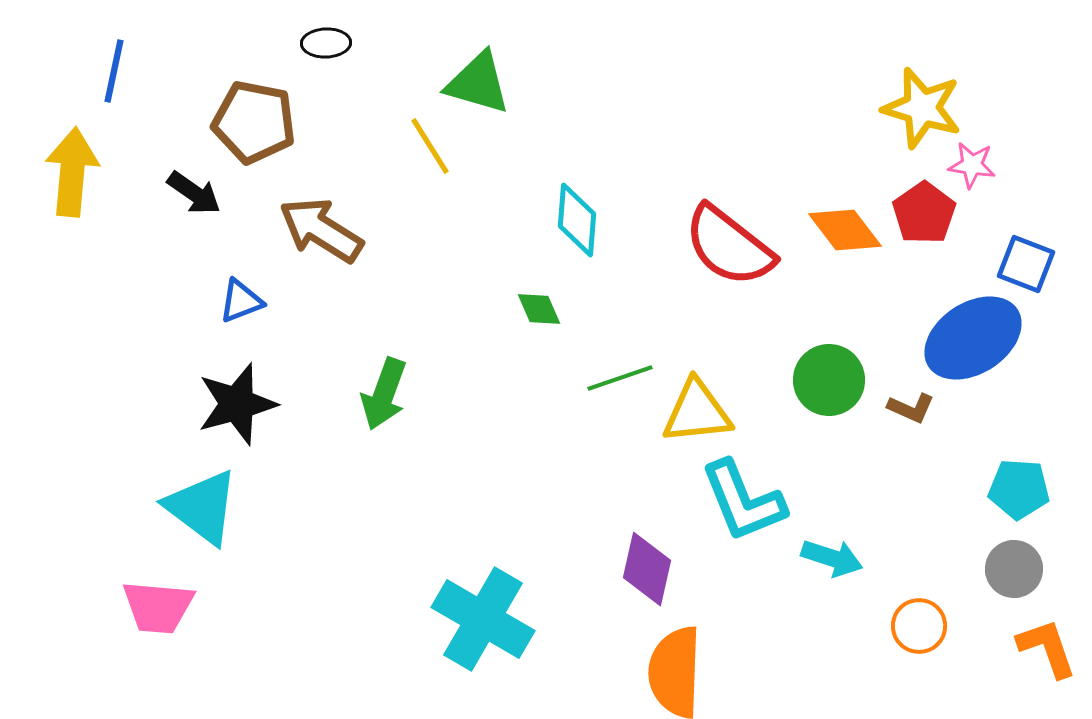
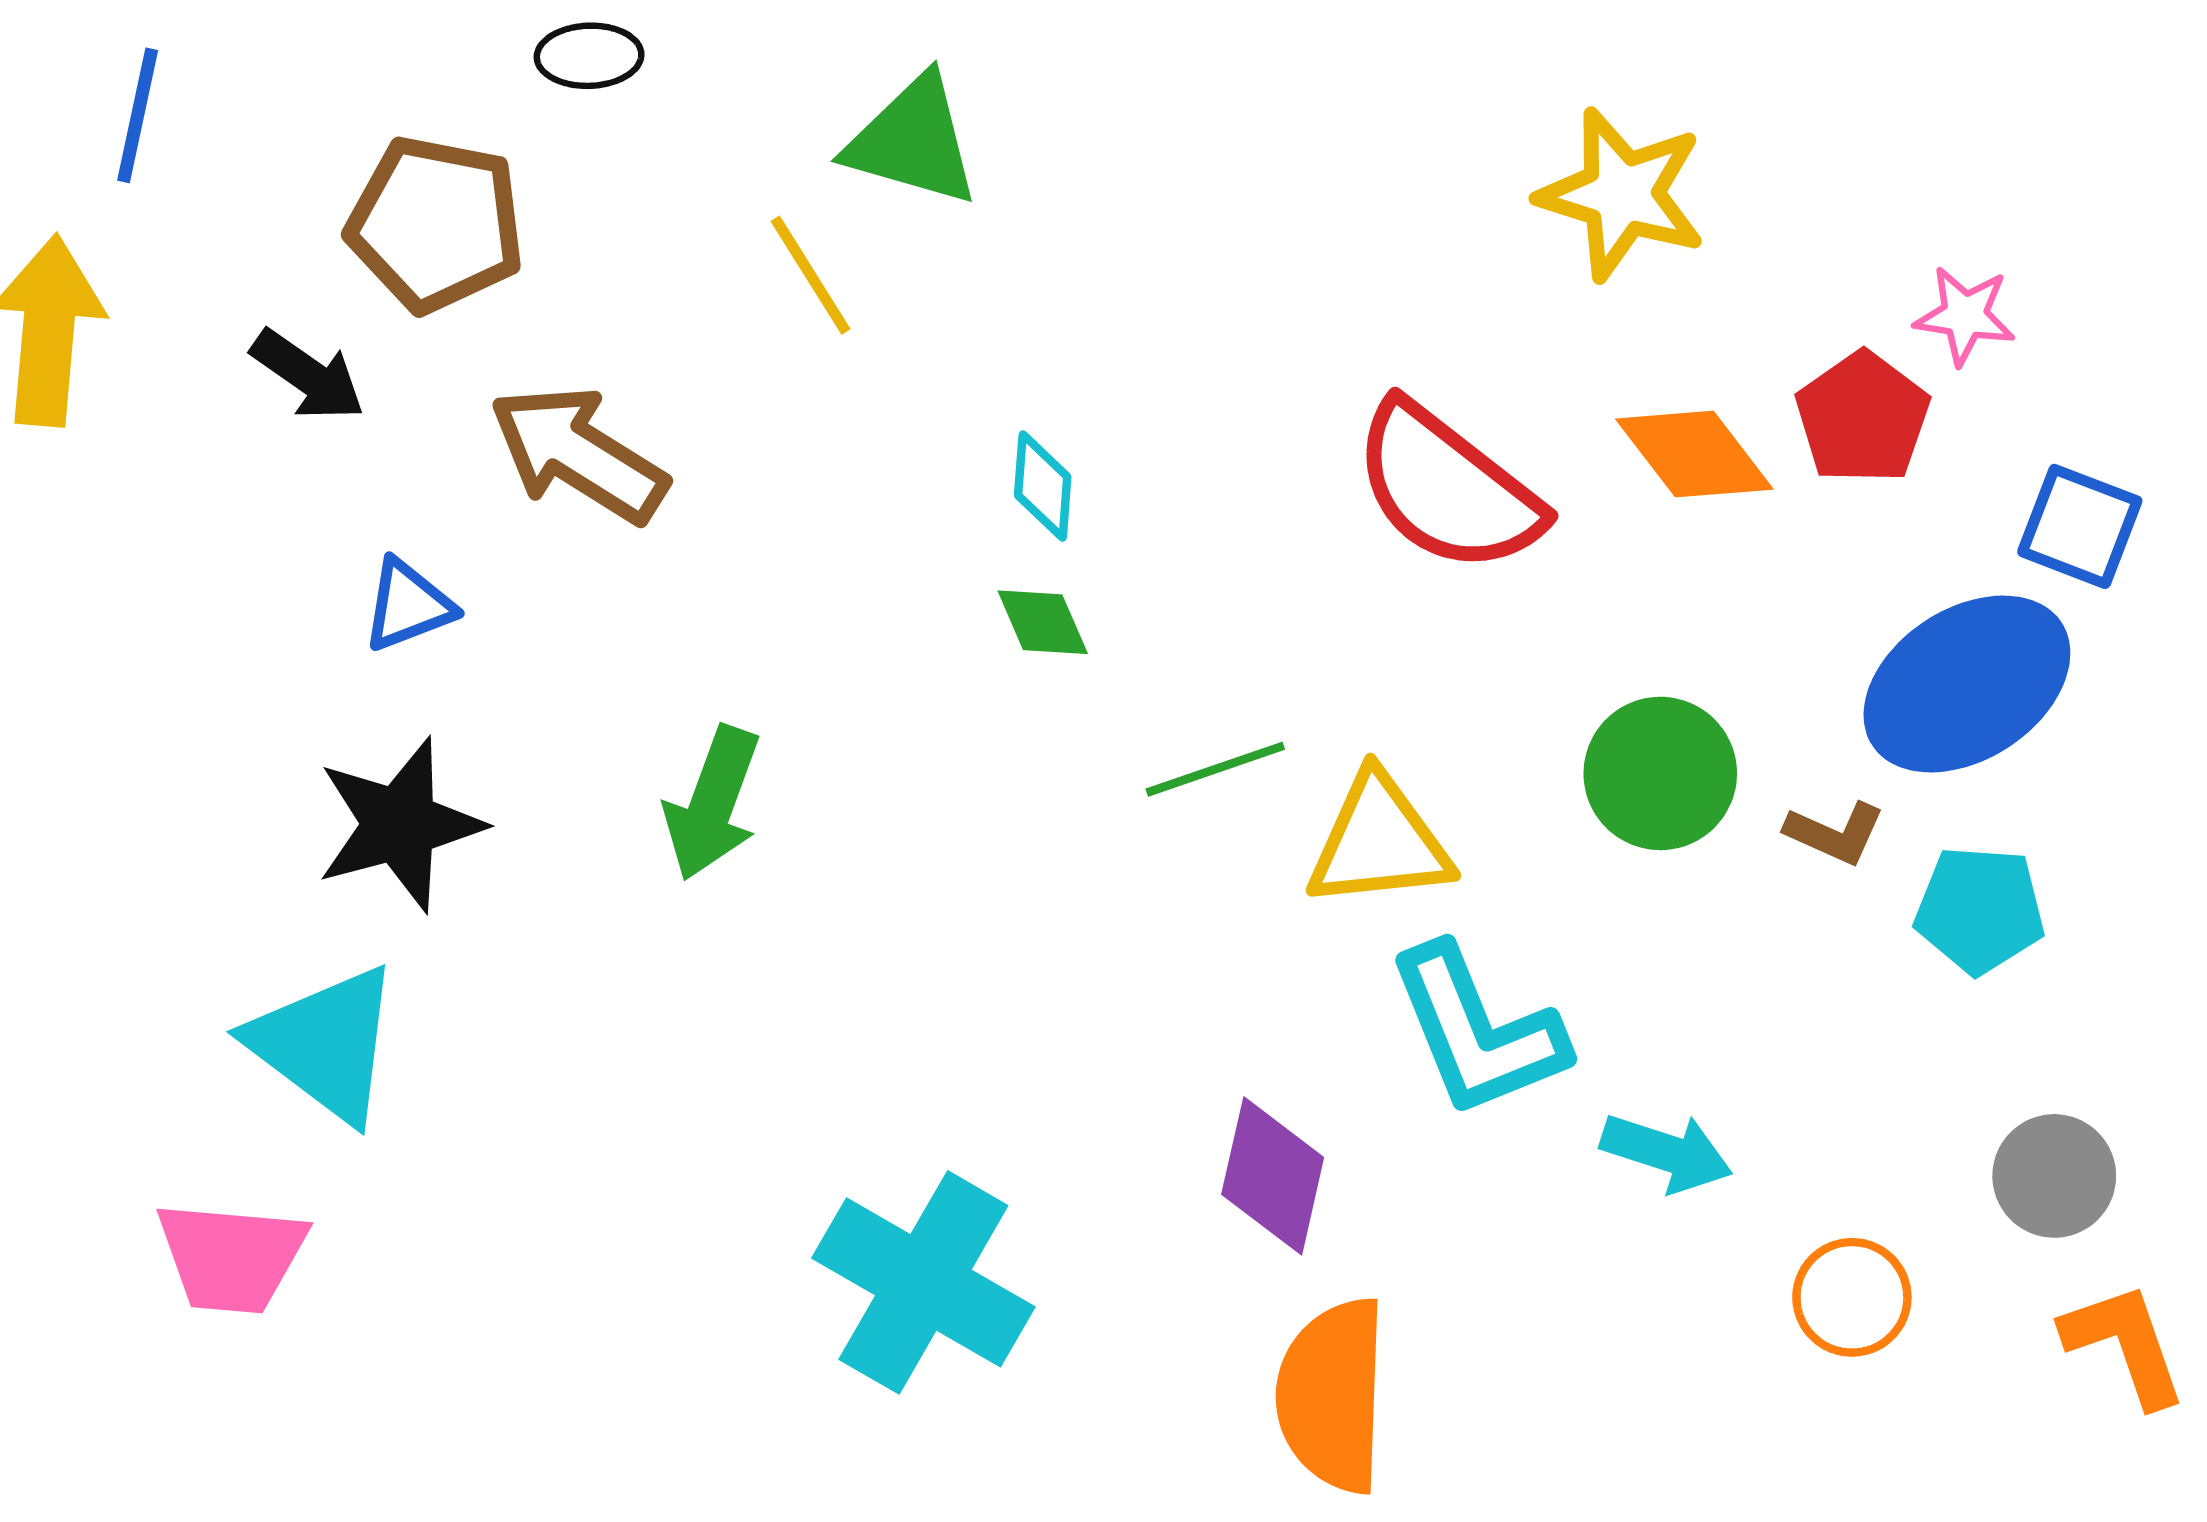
yellow star: (922, 108) -> (1622, 194), moved
cyan diamond: (577, 220) -> (1043, 486), moved, size x0.7
cyan pentagon: (1019, 489) -> (1980, 910), moved

